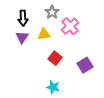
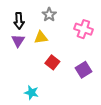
pink cross: (70, 26) -> (83, 29), moved, turned -30
cyan star: (53, 87) -> (32, 93), moved

